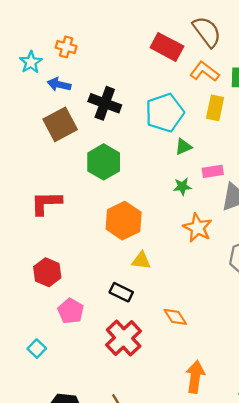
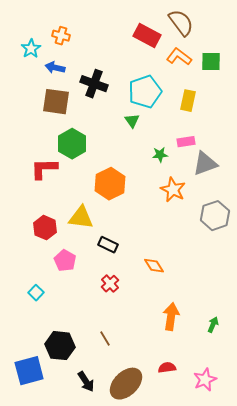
yellow rectangle: (215, 108) -> (188, 101), moved
brown square: (60, 124) -> (56, 102), turned 36
green triangle: (183, 147) -> (132, 121), moved, turned -42
green hexagon: (104, 162) -> (72, 144), moved
yellow triangle: (141, 261) -> (81, 218), moved, size x1.5
red cross: (124, 338) -> (110, 284), size x0.6

